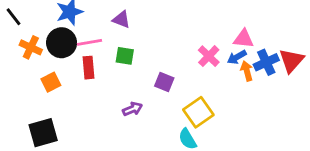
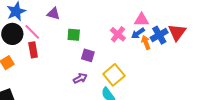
pink line: (90, 42) -> (32, 32), turned 60
green square: (125, 56) -> (74, 35), moved
purple arrow: (132, 109) -> (80, 78), moved

